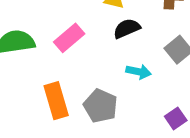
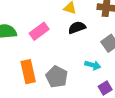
cyan arrow: (138, 72) -> (93, 65), moved

